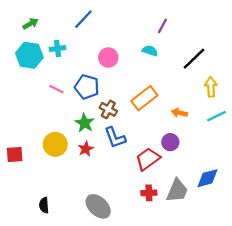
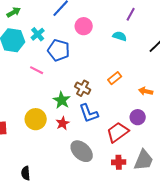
cyan cross: (58, 48) -> (38, 34), turned -32
pink circle: (108, 58) -> (84, 26), moved
blue pentagon: (87, 87) -> (59, 50), moved
orange rectangle: (144, 98) -> (115, 78), size x0.6
gray ellipse: (98, 206) -> (82, 151), moved

